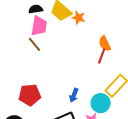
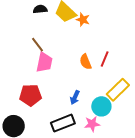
pink trapezoid: (39, 26) -> (44, 62), moved
orange semicircle: (105, 44) -> (86, 62), moved

